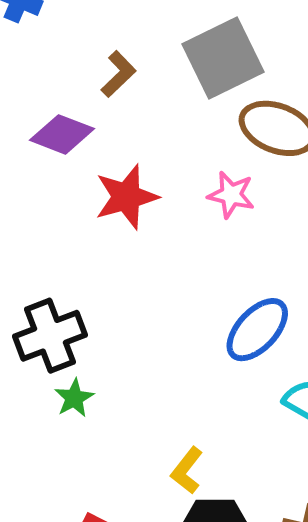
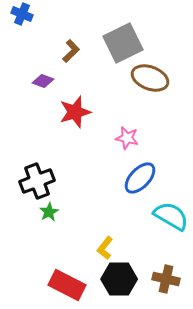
purple diamond: (62, 134) -> (43, 81), size x0.7
pink star: (231, 195) -> (127, 138), moved

